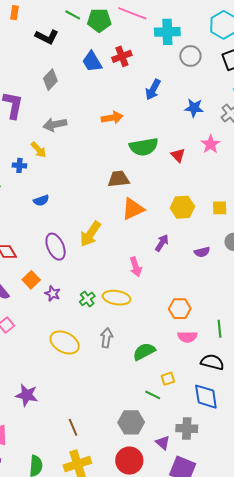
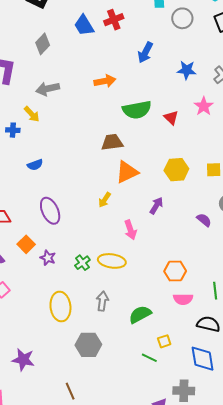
yellow arrow: (90, 234) -> (105, 200), moved, size x0.6
purple semicircle: (202, 252) -> (204, 220), moved, turned -126
yellow ellipse: (65, 342) -> (60, 307), turned 56
gray hexagon: (131, 422) -> (88, 345), moved

